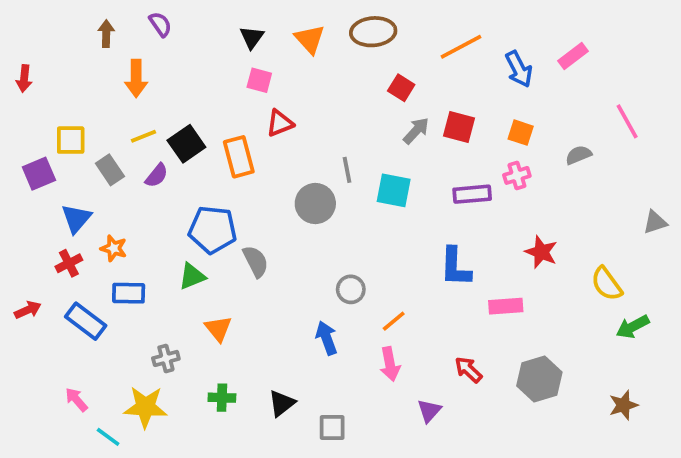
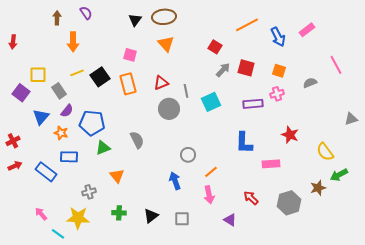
brown ellipse: (373, 32) -> (164, 17), moved
orange triangle: (310, 39) -> (166, 44), moved
pink square: (259, 80) -> (130, 55), moved
red triangle: (280, 123) -> (161, 83), moved
purple square: (39, 174) -> (21, 93), turned -30
purple semicircle: (157, 175) -> (67, 111), moved
cyan square: (394, 190) -> (211, 102), turned -36
blue pentagon: (213, 230) -> (92, 123), moved
red cross: (69, 263) -> (13, 141), moved
brown star: (623, 405) -> (318, 188), moved
purple triangle: (429, 411) -> (230, 220), turned -40
gray square: (332, 428) -> (182, 219), moved

